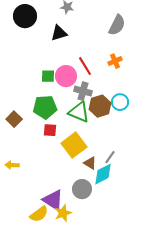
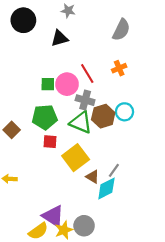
gray circle: (82, 189) -> (84, 226), moved

